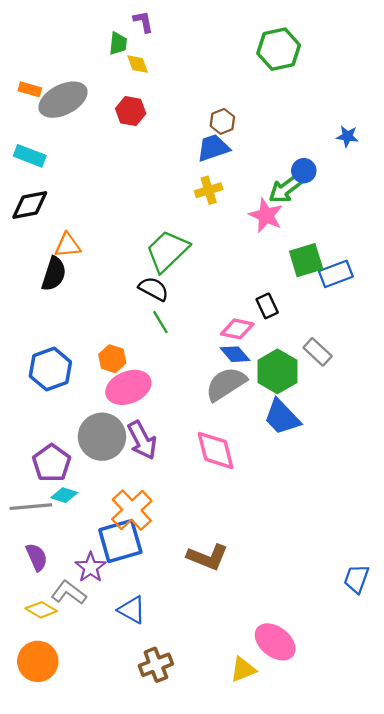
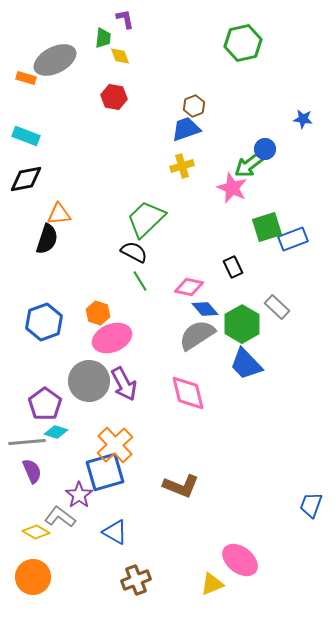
gray ellipse: (63, 100) -> (55, 60), moved
pink diamond: (237, 329) -> (189, 287), moved
purple semicircle: (37, 557) -> (32, 471), moved

